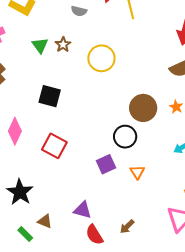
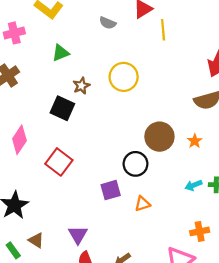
green triangle: (40, 45) -> (61, 53), turned 36
brown star: (63, 45) -> (81, 86), moved
orange triangle: (137, 172) -> (142, 204), turned 35
purple triangle: (83, 210) -> (78, 235), turned 36

